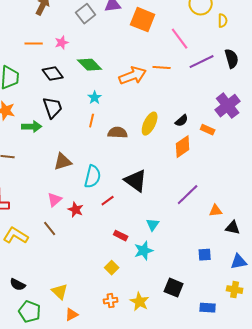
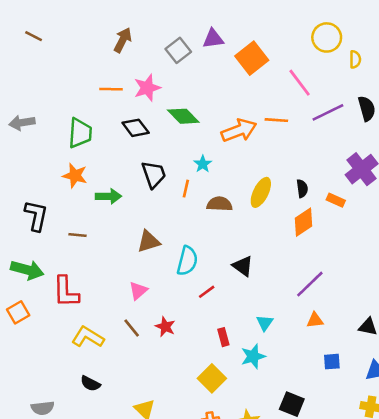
orange square: (143, 20) -> (252, 58), turned 30
pink star: (62, 43) -> (147, 88), size x1.5
cyan star: (95, 98) -> (203, 164), moved
black trapezoid: (53, 108) -> (154, 174), moved
black semicircle: (182, 121) -> (302, 189), turned -56
black triangle: (136, 181) -> (243, 266), size x0.7
red star: (76, 210) -> (165, 327), moved
orange triangle: (216, 211) -> (315, 320), moved
red rectangle: (121, 236) -> (223, 337), turned 48
yellow square: (112, 268) -> (212, 378), size x1.5
black semicircle: (18, 285) -> (90, 383), moved

